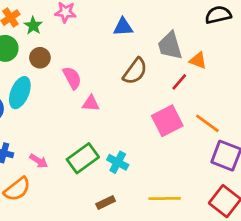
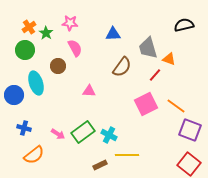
brown circle: (40, 58) -> (58, 66), moved
pink semicircle: (72, 78) -> (75, 48), moved
cyan ellipse: (20, 93) -> (36, 83), turned -40
pink arrow: (39, 161) -> (58, 134), moved
yellow line: (165, 198) -> (127, 155), moved

